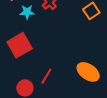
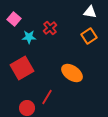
orange ellipse: (88, 72) -> (72, 73), moved

